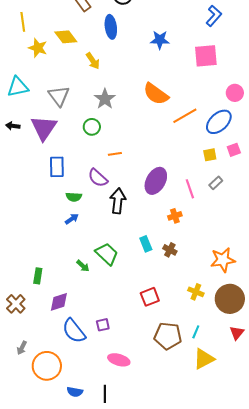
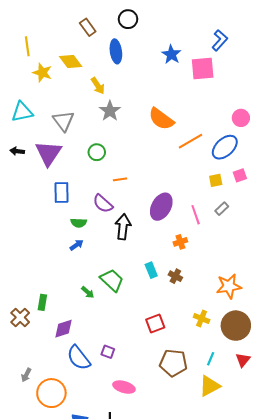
blue star: (160, 40) -> (171, 54), moved, turned 30
pink square: (206, 56) -> (203, 69), moved
gray star: (105, 99) -> (110, 111), moved
brown cross: (16, 304) -> (20, 317), moved
purple square: (103, 325) -> (108, 352), turned 32
cyan line: (196, 332) -> (211, 359), moved

